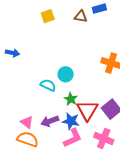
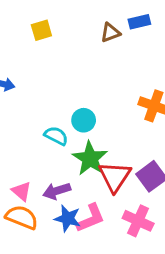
yellow square: (48, 16) -> (41, 30), moved
brown triangle: (81, 16) -> (110, 33), turned -32
green star: (71, 99) -> (90, 158), size x1.6
blue star: (71, 121) -> (68, 218), moved

